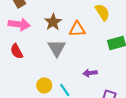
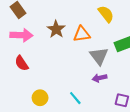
gray triangle: (57, 48) -> (99, 56), moved
yellow circle: (44, 85) -> (40, 98), moved

